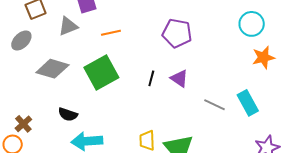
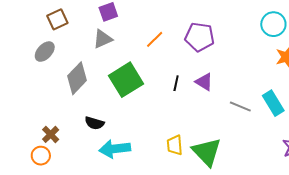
gray triangle: (68, 26) -> (103, 39), moved
orange line: (111, 33) -> (155, 39), moved, turned -30
gray diamond: (52, 69) -> (77, 78), turned -60

